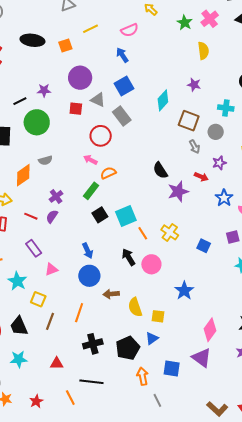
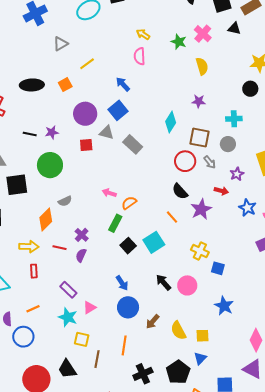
pink semicircle: (130, 30) -> (140, 56), moved, turned 120
blue square: (124, 86) -> (118, 110), moved
black line: (20, 101) -> (30, 134), moved, turned 48
red circle: (101, 136) -> (185, 161), moved
red line: (31, 216) -> (59, 248), moved
orange line: (143, 233) -> (172, 217), moved
blue square: (204, 246) -> (218, 268), moved
cyan star: (17, 281) -> (68, 317), moved
brown arrow: (111, 294) -> (153, 322), turned -35

